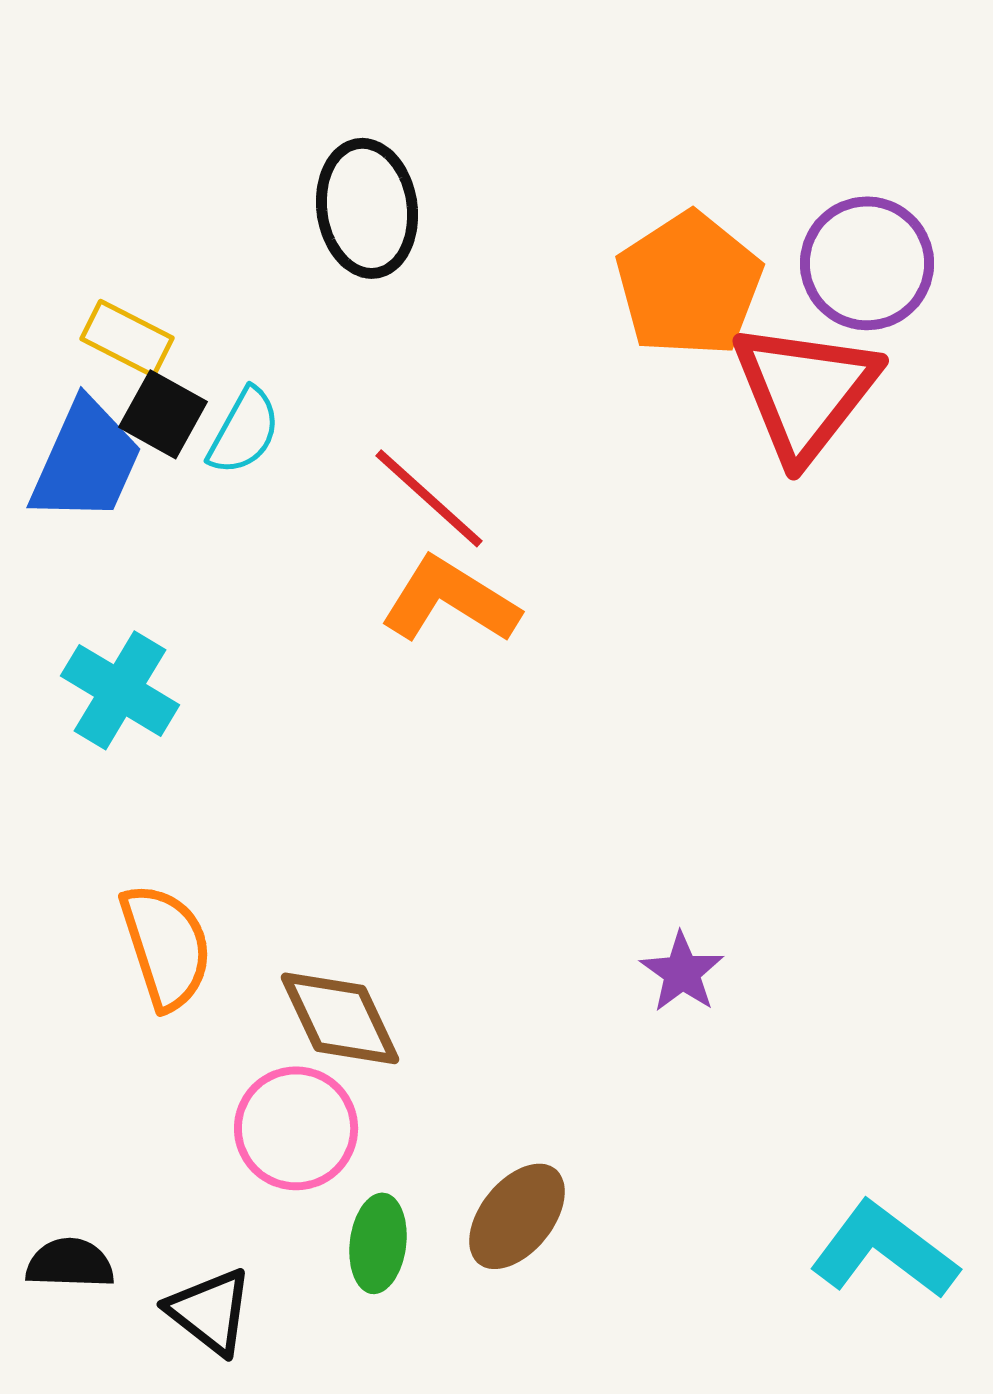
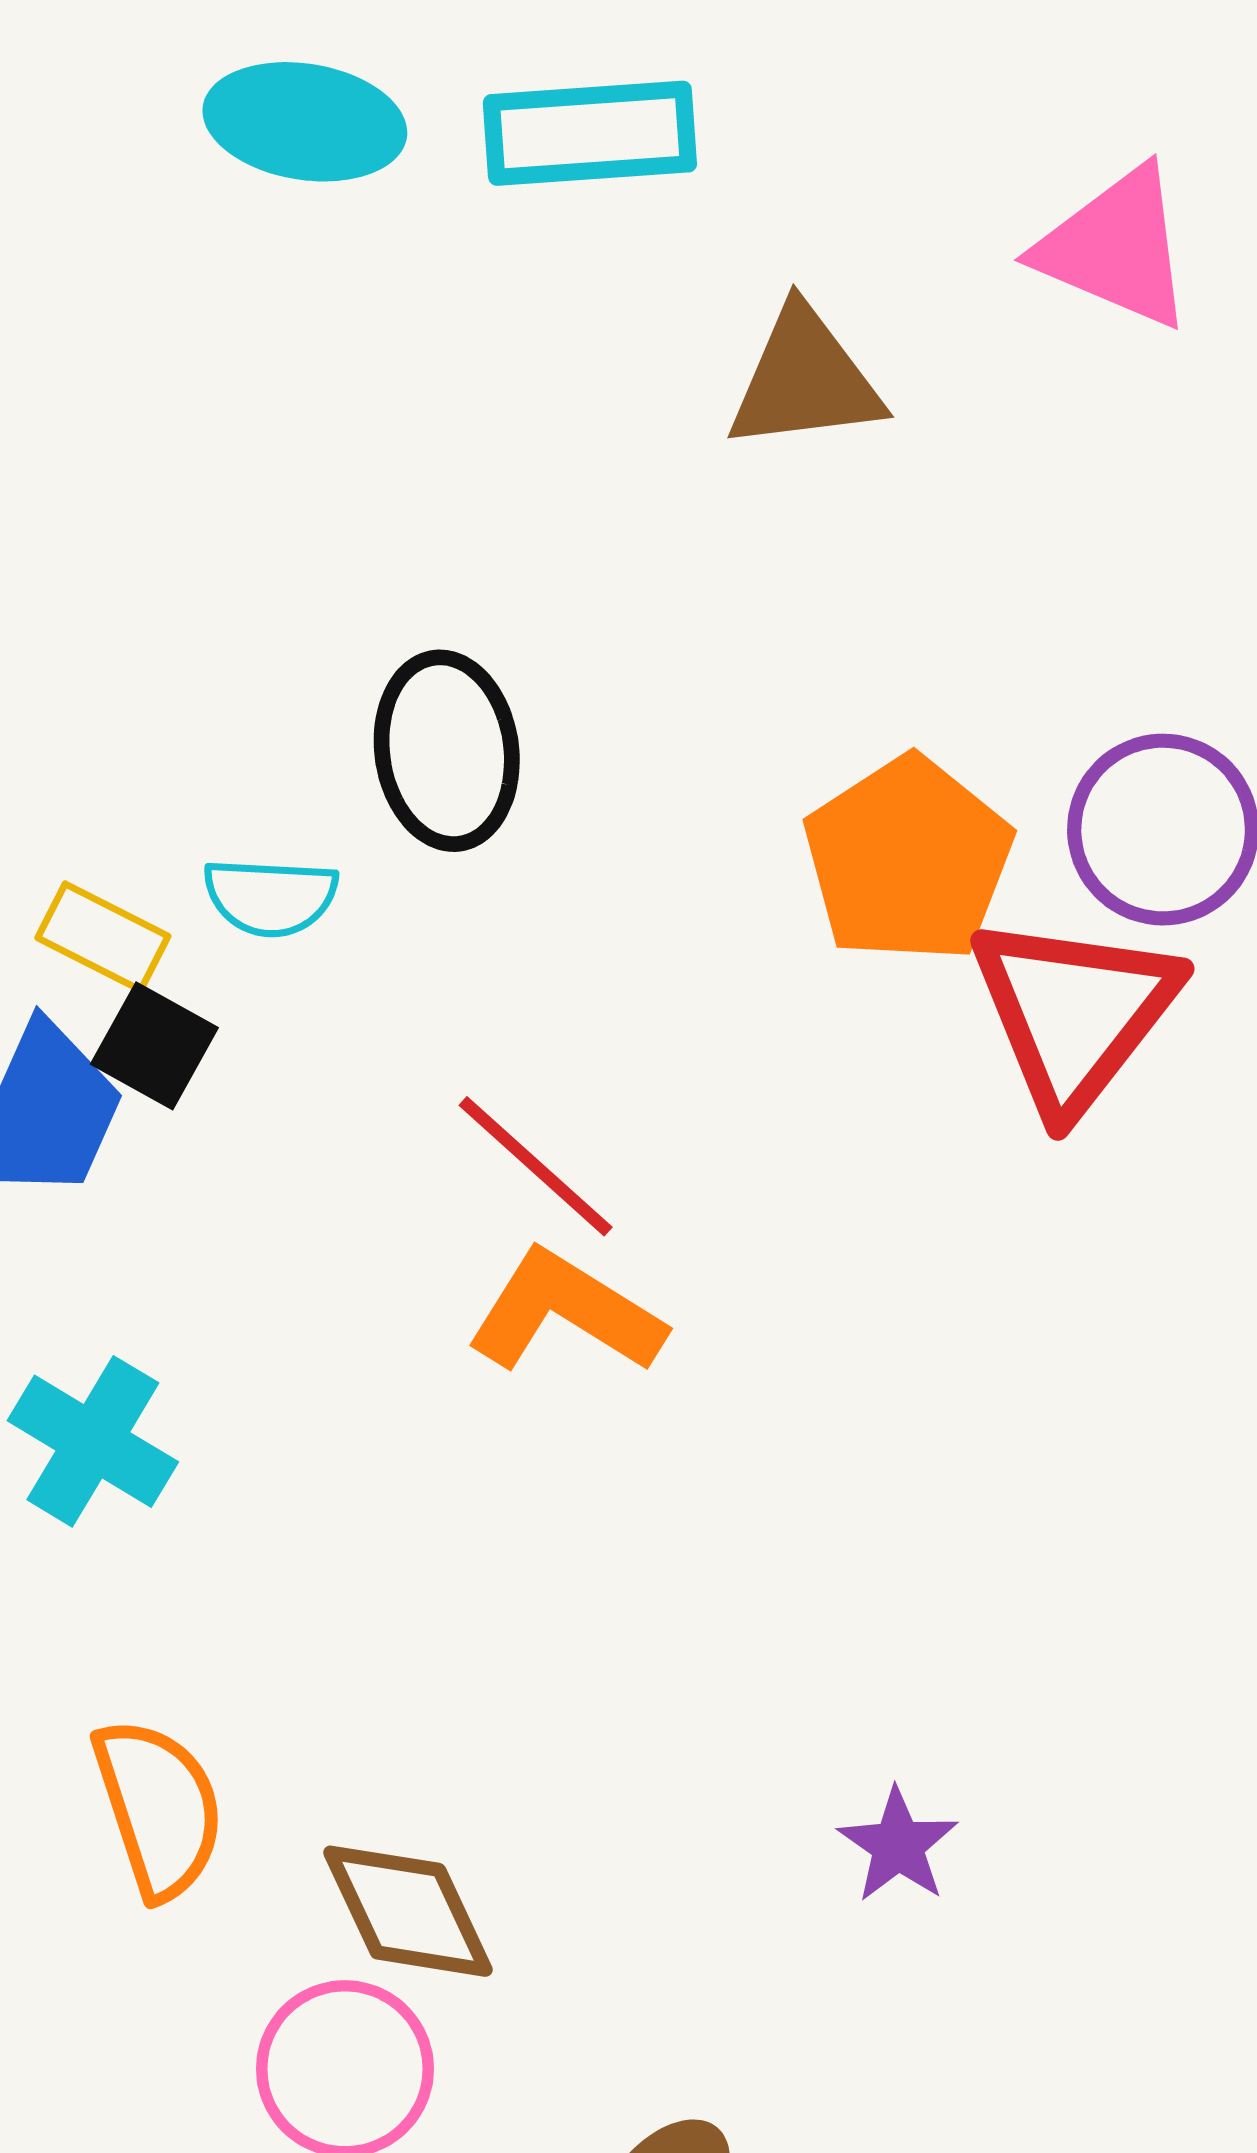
cyan semicircle: (244, 431) -> (270, 897), moved, turned 64

